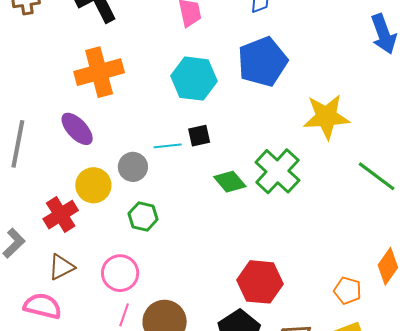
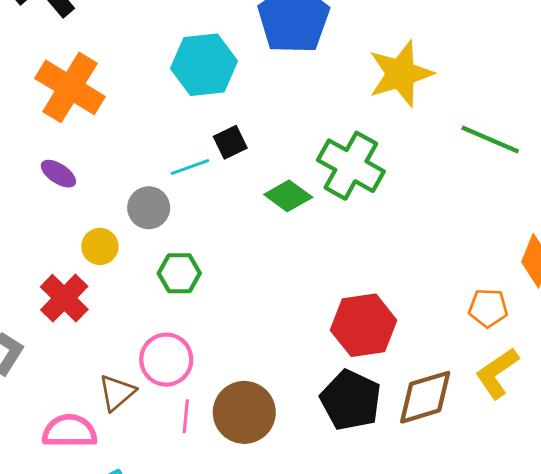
orange cross: (99, 72) -> (70, 87), turned -30
purple ellipse: (77, 129) -> (58, 174), size x0.7
yellow circle: (93, 185) -> (100, 246), size x0.7
brown triangle: (61, 267) -> (117, 393), moved

